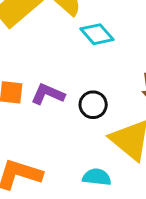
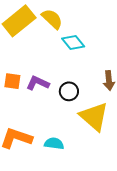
cyan semicircle: (97, 177) -> (54, 144), moved

